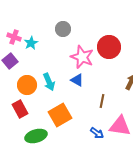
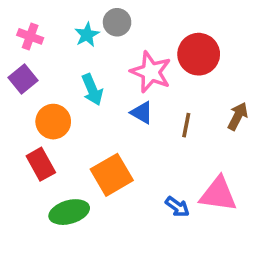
cyan star: (31, 43) -> (87, 35), moved
cyan arrow: (49, 82) -> (92, 90), moved
brown line: (102, 101) -> (186, 125), moved

